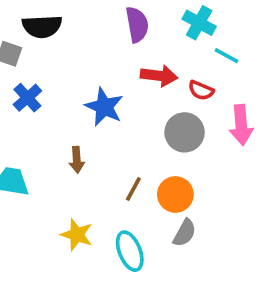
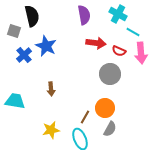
black semicircle: (42, 26) -> (32, 16), turned -100
blue star: (104, 107) -> (46, 46), moved
pink arrow: (241, 125) -> (141, 53), moved
brown line: (133, 189) -> (85, 117), moved
yellow star: (77, 235) -> (51, 130), turned -30

